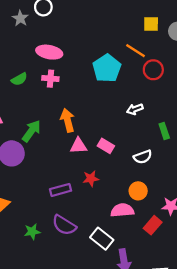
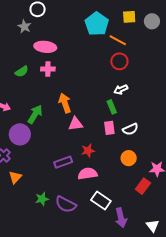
gray star: (20, 18) -> (24, 27), moved
cyan pentagon: (107, 68) -> (97, 24), moved
red circle: (153, 70) -> (119, 61), moved
green rectangle: (164, 131) -> (112, 107), moved
pink rectangle: (106, 146) -> (109, 128), moved, turned 56
pink semicircle: (122, 210) -> (88, 174), moved
purple semicircle: (64, 225) -> (66, 204), moved

